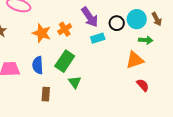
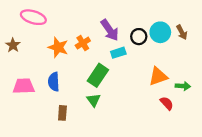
green arrow: (146, 40) -> (183, 86), moved
green rectangle: (65, 61) -> (98, 75), moved

